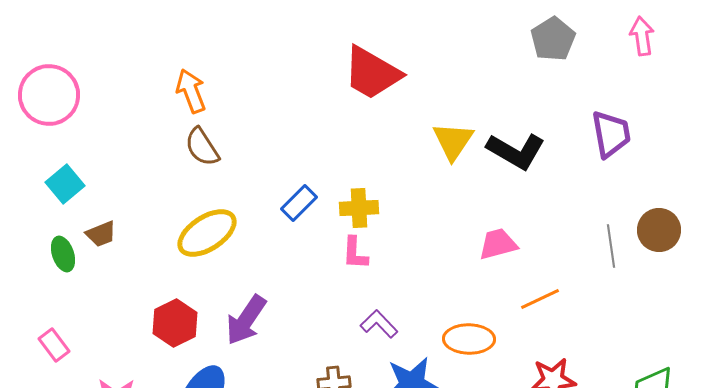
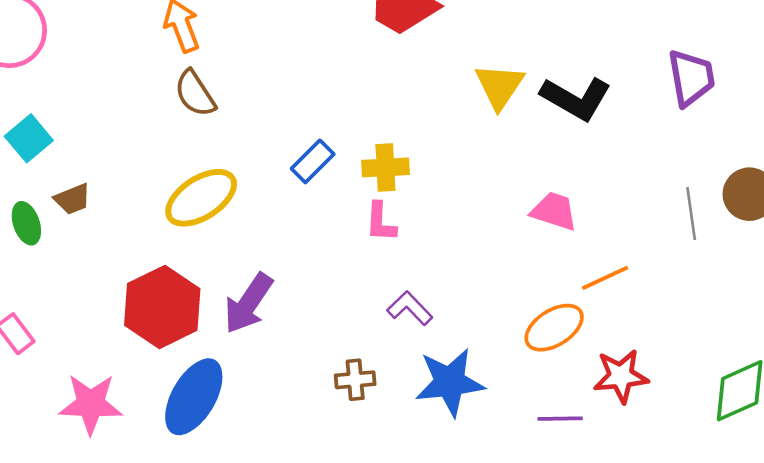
pink trapezoid: (498, 244) -> (554, 211), turned 33
red hexagon: (175, 323) -> (162, 307), size x1.4
orange ellipse: (469, 339) -> (554, 328), moved, turned -33

